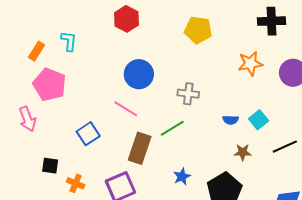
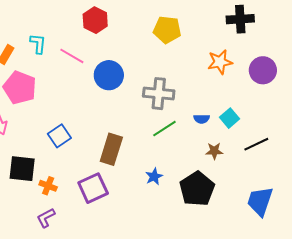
gray cross: (188, 94) -> (159, 94), size x1.4
pink line: (126, 109) -> (72, 56), moved
green line: (172, 128) -> (164, 129), moved
black square: (50, 166) -> (22, 169), size x1.6

